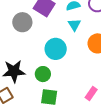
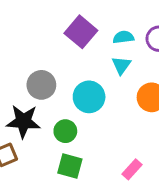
gray circle: (22, 22) -> (41, 85), moved

